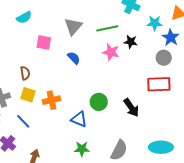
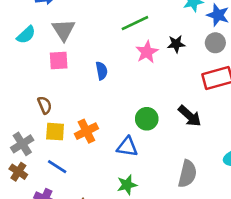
gray triangle: (73, 26) -> (64, 30), moved
black star: (131, 42) -> (176, 44), moved
pink star: (111, 52) -> (147, 52), turned -30
blue semicircle: (74, 58) -> (102, 71), turned 48
green star: (82, 149) -> (127, 185), moved

